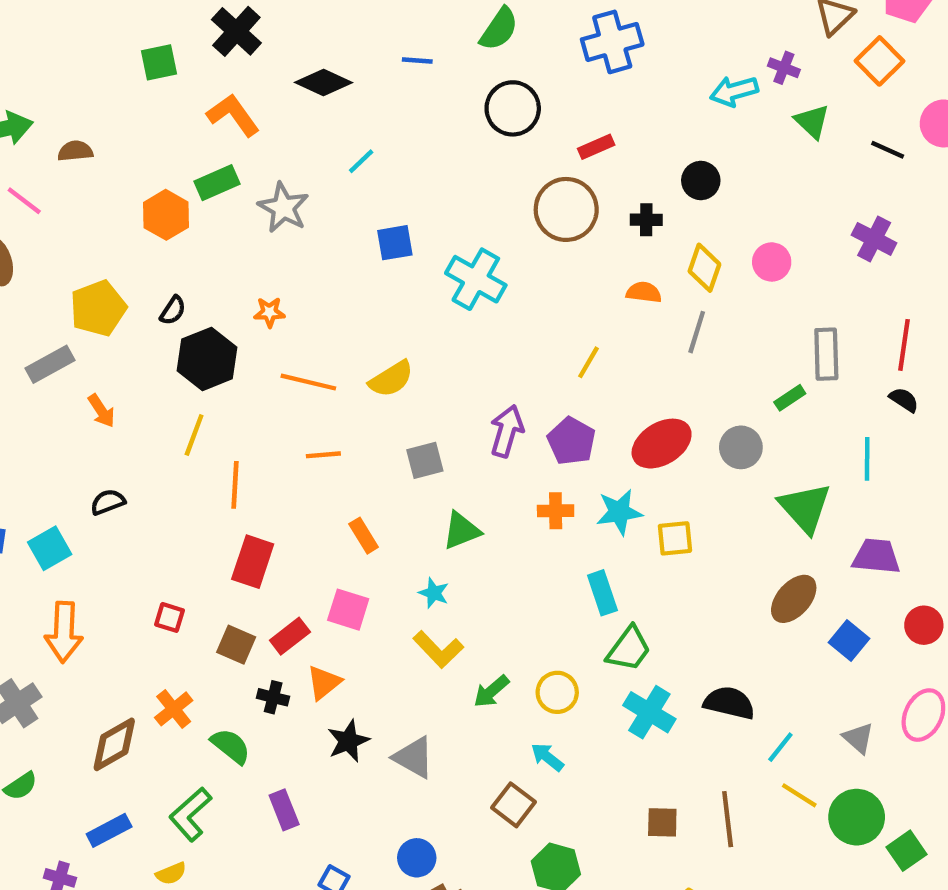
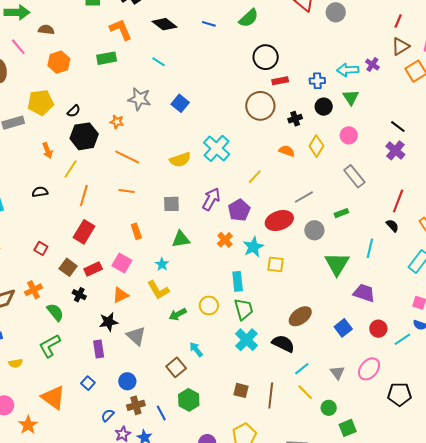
blue cross: (612, 42) -> (317, 81), moved, size x0.6
black circle: (513, 108) -> (266, 57), moved
green triangle: (812, 121) -> (351, 97), moved
black line: (888, 150) -> (398, 127), moved
cyan line: (361, 161) -> (158, 62), moved, turned 64
gray star: (283, 208) -> (139, 99), moved, turned -30
orange hexagon: (166, 215) -> (59, 62), moved
black cross: (646, 220) -> (295, 119), turned -32
blue square: (395, 243) -> (180, 103), turned 36
pink circle: (772, 262) -> (349, 135), moved
cyan cross: (476, 279) -> (217, 148), moved
gray line: (697, 332) -> (304, 197), moved, turned 30
gray rectangle: (826, 354) -> (354, 176), moved, turned -50
yellow semicircle: (391, 379) -> (180, 160), moved
orange arrow: (101, 411) -> (47, 150), moved
black semicircle: (108, 502) -> (40, 192), moved
orange cross: (556, 511) -> (225, 240), turned 35
cyan star: (619, 512) -> (253, 247), turned -30
brown ellipse: (794, 599) -> (300, 316), moved
green trapezoid: (629, 649) -> (244, 309), turned -65
orange triangle: (324, 683) -> (120, 295), moved
yellow circle: (557, 692) -> (209, 305), moved
purple rectangle: (284, 810) -> (99, 349), moved
green L-shape: (190, 814) -> (50, 346), moved
green circle: (857, 817) -> (329, 408), size x0.6

